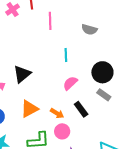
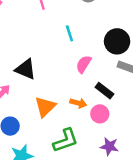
black triangle: (22, 74) -> (25, 69), turned -42
pink circle: (62, 131) -> (100, 114), moved

